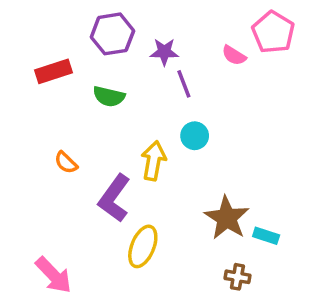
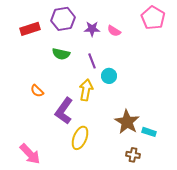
pink semicircle: (234, 55) -> (114, 31), moved
red rectangle: (54, 71) -> (30, 29), moved
purple line: (184, 84) -> (92, 61), moved

